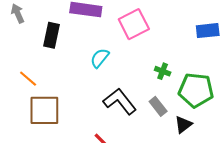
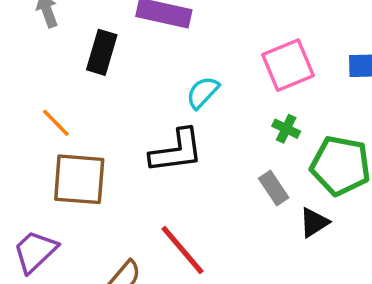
pink square: (134, 24) -> (288, 65), moved
cyan semicircle: (100, 58) -> (203, 92), moved
black L-shape: (120, 101) -> (176, 151), moved, turned 116

